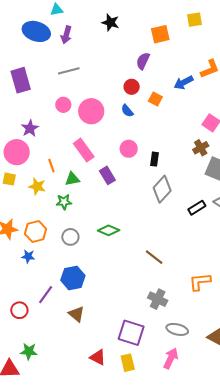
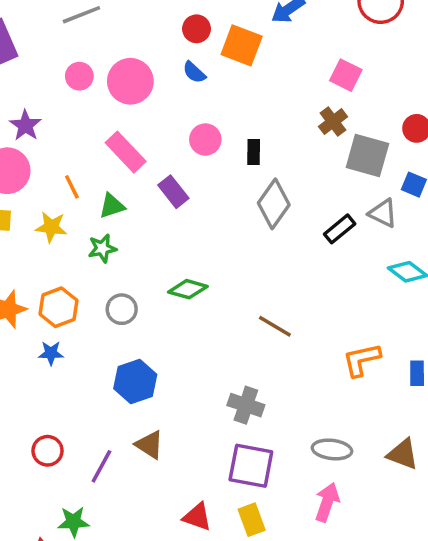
orange square: (155, 99) -> (242, 45), size x1.6
purple line: (46, 295) -> (101, 466), moved
gray cross: (158, 299) -> (246, 405), moved

